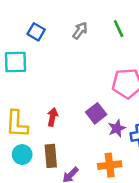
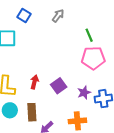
green line: (119, 29) -> (89, 35), moved
purple square: (96, 113) -> (59, 86), moved

